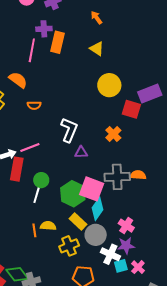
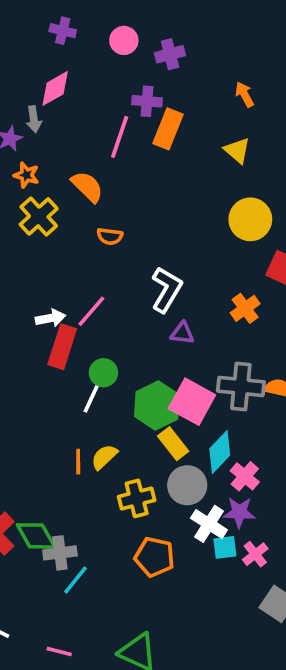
pink line: (30, 148) -> (91, 311), turned -36
cyan diamond: (97, 209) -> (220, 452), moved
yellow rectangle: (78, 222) -> (173, 444), moved
yellow semicircle: (48, 226) -> (104, 457), turned -56

